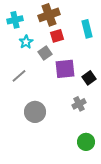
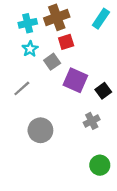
cyan cross: (15, 20) -> (28, 23), moved
cyan rectangle: (87, 29) -> (101, 19), moved, turned 48
purple square: (65, 69) -> (75, 80), turned 30

